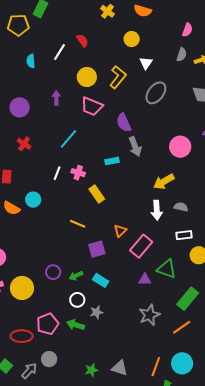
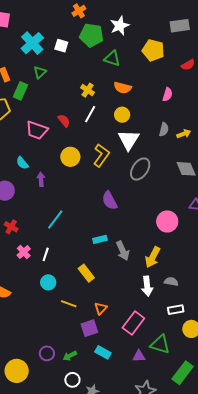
pink semicircle: (187, 30) -> (167, 94), moved
yellow circle: (132, 39) -> (122, 115), moved
white line: (60, 52) -> (90, 114), moved
cyan semicircle: (31, 61) -> (22, 163), moved, turned -32
white triangle: (146, 63) -> (129, 140), size x1.6
pink trapezoid: (92, 106) -> (37, 130), moved
gray arrow: (135, 147) -> (123, 251), moved
pink cross: (78, 173) -> (24, 252), moved, turned 32
yellow arrow: (164, 182) -> (153, 257), turned -30
cyan circle: (33, 200) -> (48, 282), moved
orange triangle: (120, 231) -> (101, 308), moved
cyan rectangle: (101, 280) -> (103, 352), moved

